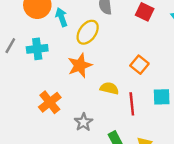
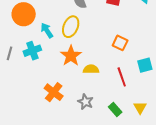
cyan arrow: (62, 17) -> (47, 31), moved
yellow semicircle: (109, 88) -> (91, 69), moved

